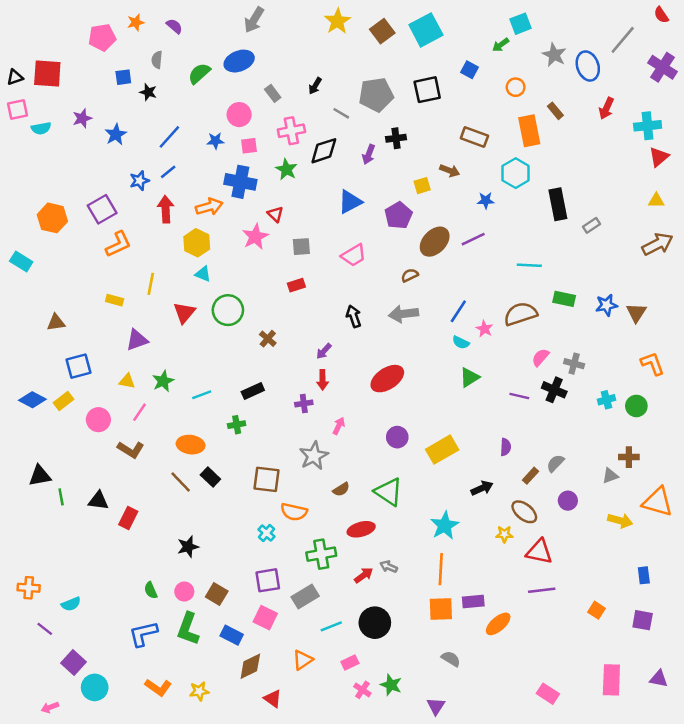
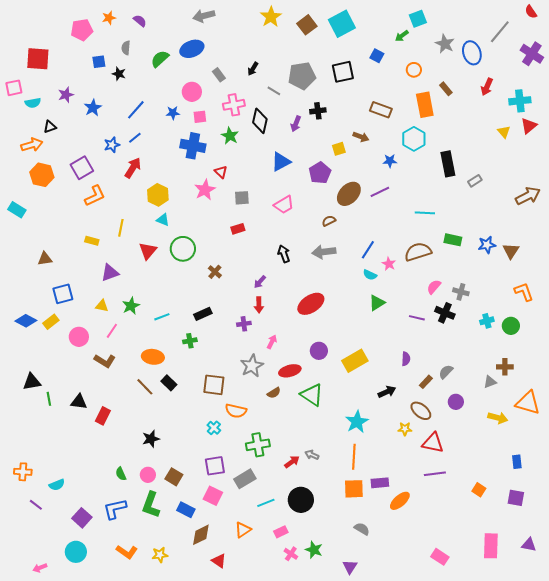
gray arrow: (254, 20) -> (204, 16), turned 45
black triangle: (15, 77) -> (50, 127), moved
black diamond: (324, 151) -> (260, 121), turned -60
yellow triangle: (656, 200) -> (504, 132), moved, turned 48
orange arrow: (209, 207) -> (32, 145), moved
red arrow: (166, 209) -> (133, 168), turned 35
red ellipse: (361, 529) -> (290, 371), moved
purple square: (73, 663) -> (82, 518), moved

